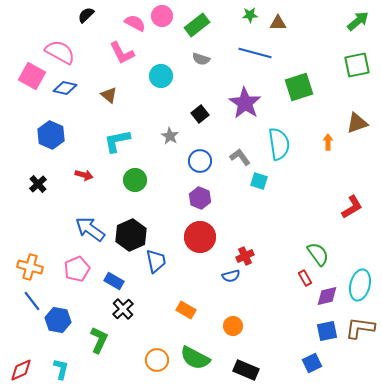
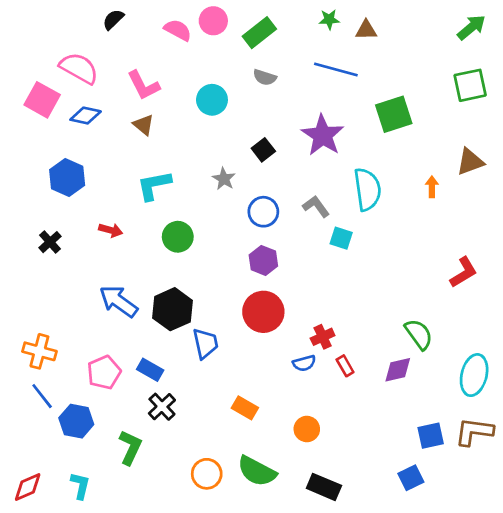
pink L-shape: (122, 53) -> (144, 85), moved
pink pentagon: (77, 269) -> (104, 372), moved
red rectangle: (305, 278) -> (345, 366), moved
purple diamond: (327, 296) -> (398, 370), moved

